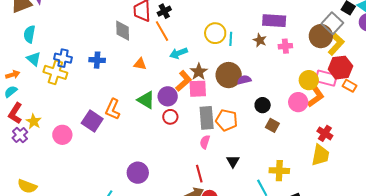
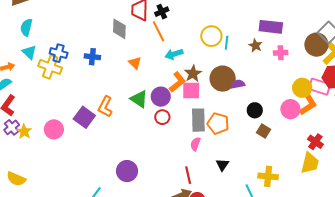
orange triangle: (140, 64) -> (135, 63), turned 32
yellow star: (34, 121) -> (24, 131), moved

